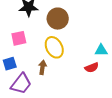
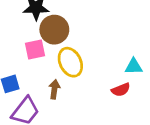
brown circle: (58, 19) -> (54, 30), moved
pink square: (19, 38) -> (35, 50), moved

